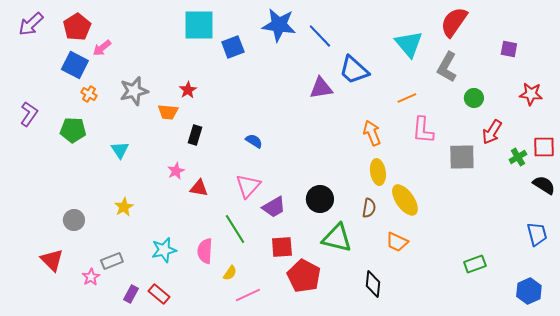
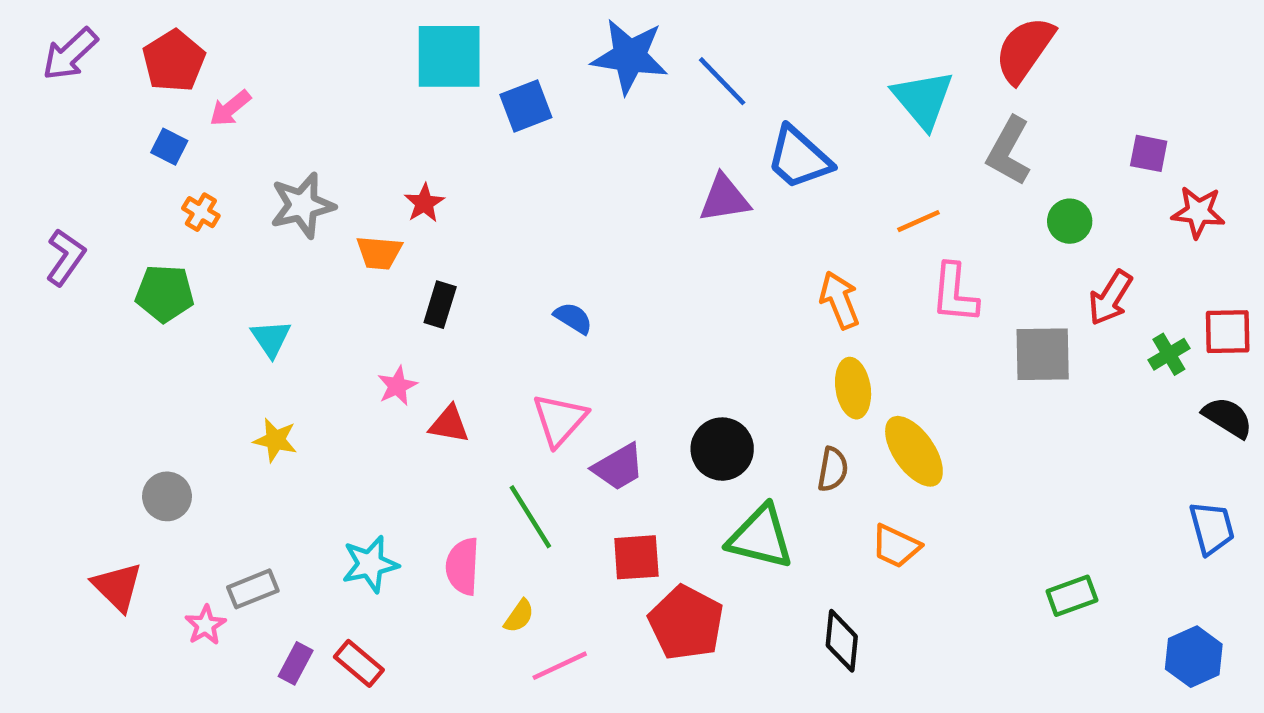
purple square: (509, 49) -> (1149, 153), moved
blue square: (75, 65) -> (169, 147), size x0.6
yellow star: (124, 207) -> (275, 440), moved, turned -30

